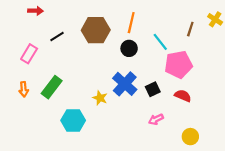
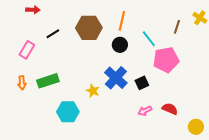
green rectangle: (52, 87) -> (48, 81), turned 35
red semicircle: (183, 96) -> (170, 109), moved
yellow circle: (190, 137) -> (196, 127), moved

